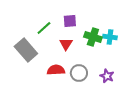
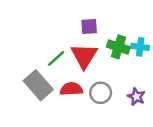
green line: (44, 28) -> (56, 58), moved
red triangle: (66, 44) -> (84, 56), size x1.6
gray rectangle: (26, 50) -> (38, 85), moved

